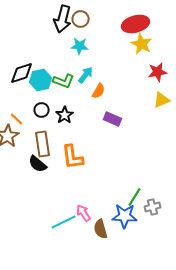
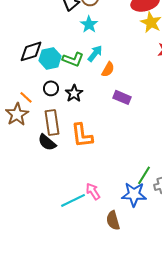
cyan star: (80, 46) -> (89, 24), turned 30
brown semicircle: (101, 229) -> (113, 220), moved

